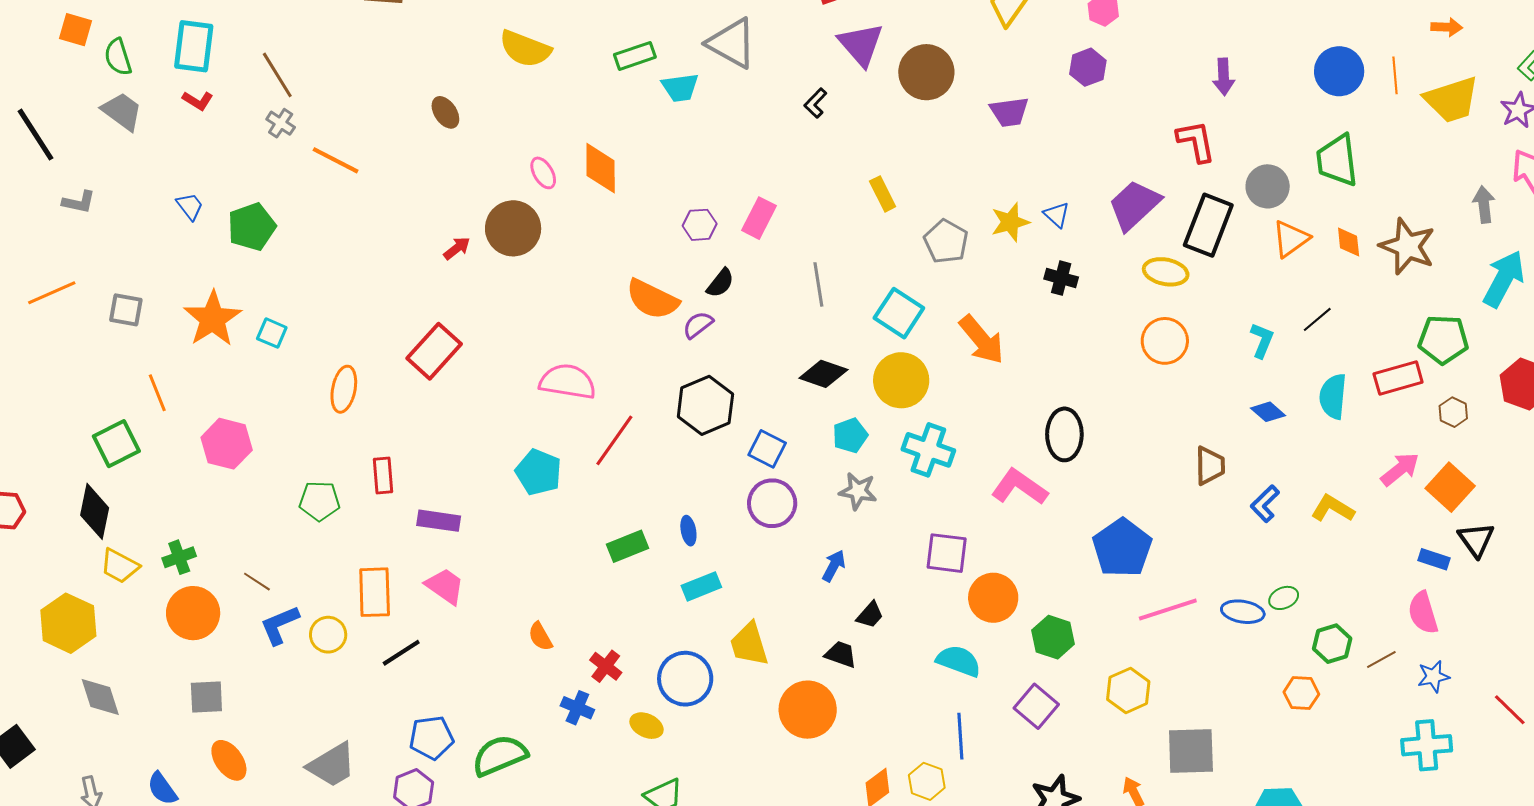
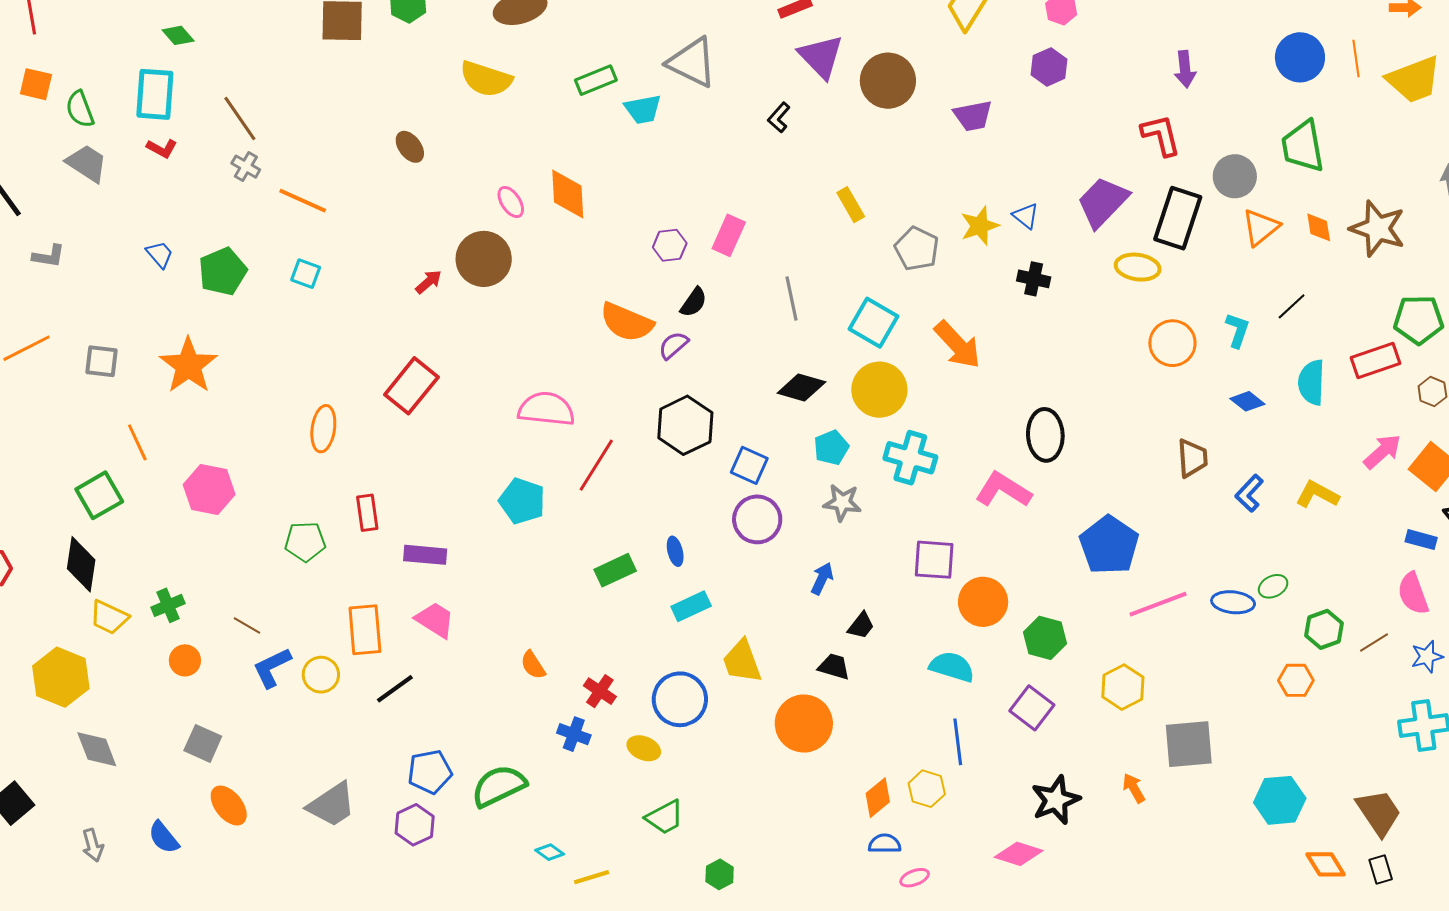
cyan square: (272, 333) -> (306, 274), moved
orange circle: (1165, 341) -> (1172, 343), moved
orange circle: (193, 613) -> (185, 660), size x0.6
gray square: (206, 697) -> (203, 743), turned 30

